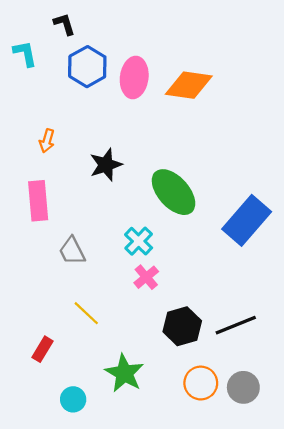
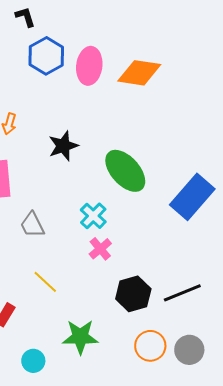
green star: (124, 373) -> (80, 337), turned -30

